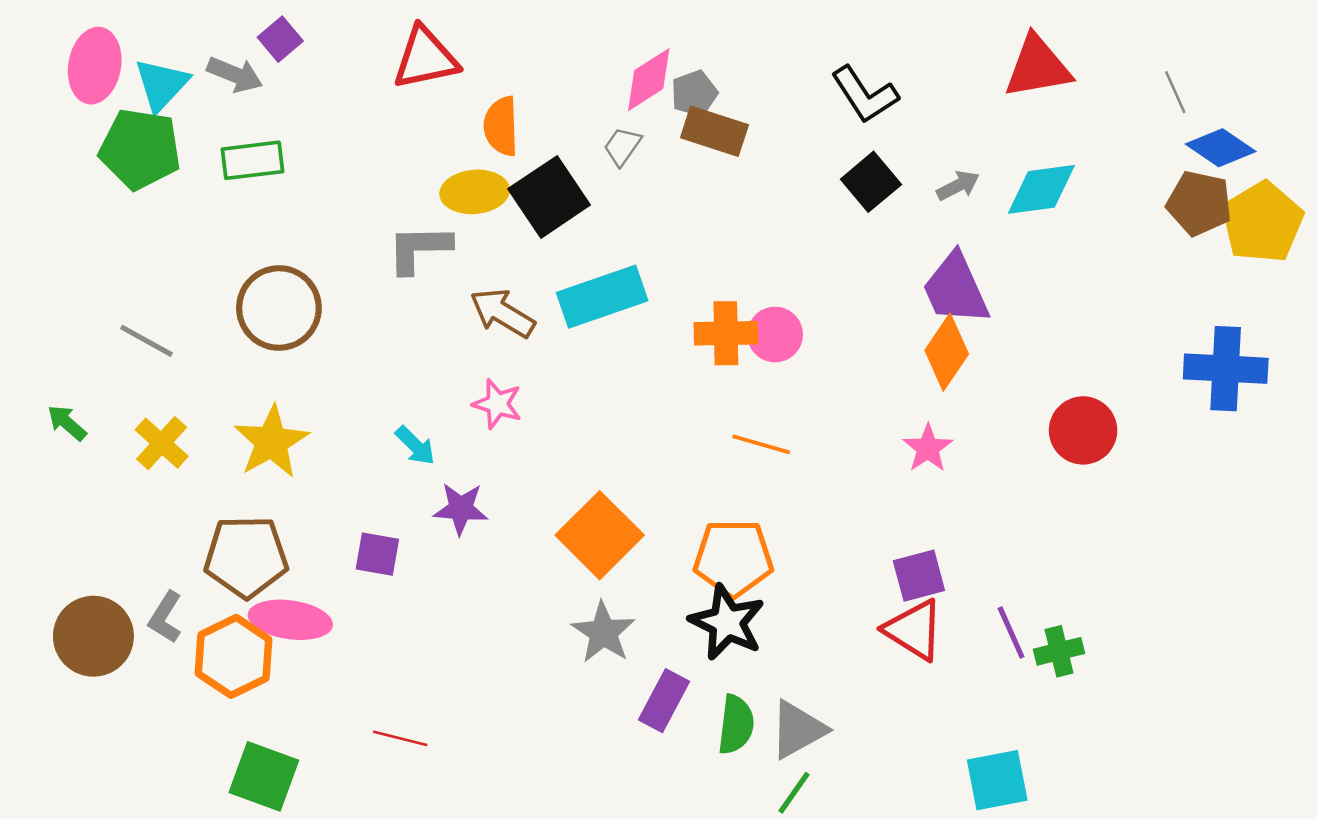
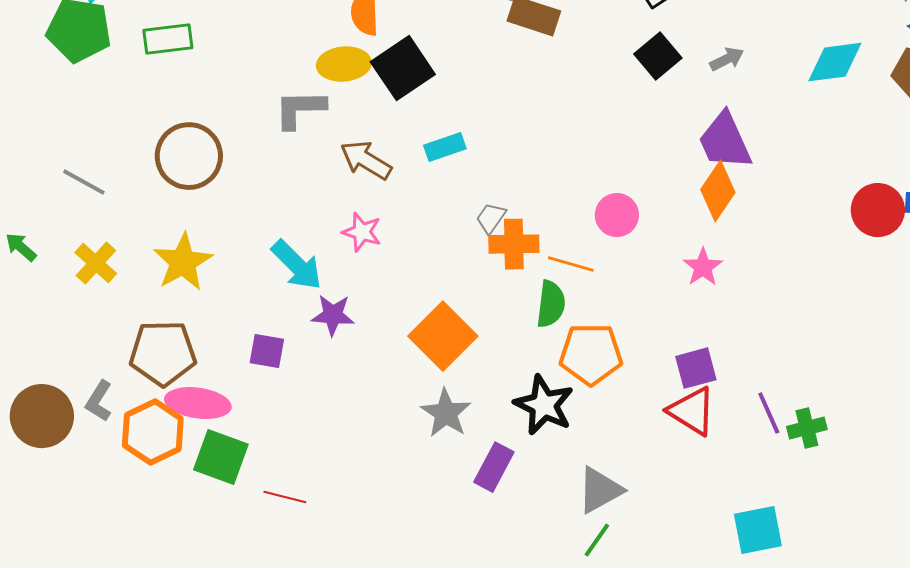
gray trapezoid: (622, 146) -> (491, 218), moved
cyan diamond: (1041, 189) -> (835, 62), moved
cyan rectangle: (602, 297) -> (445, 147), size x0.6
orange cross: (726, 333) -> (514, 244), moved
pink circle: (775, 335) -> (617, 215), moved
red circle: (1083, 430) -> (878, 210), moved
cyan arrow: (415, 446) -> (297, 265), size x1.6
orange pentagon: (733, 558) -> (591, 354), moved
green semicircle: (736, 725) -> (551, 304), moved
green square: (264, 776) -> (221, 457), moved

